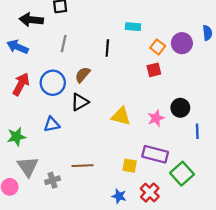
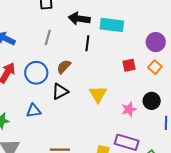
black arrow: (31, 20) -> (79, 19), moved
cyan rectangle: (133, 27) -> (112, 25), size x1.6
orange square: (158, 47) -> (155, 67), moved
yellow triangle: (121, 116) -> (98, 94), moved, turned 42

